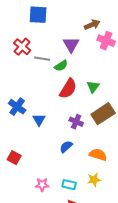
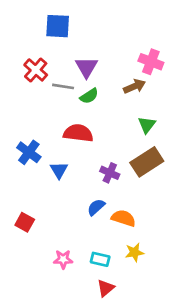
brown arrow: (92, 25) -> (134, 86), moved
purple triangle: (71, 45) -> (86, 67), moved
green triangle: (93, 87) -> (147, 125), moved
red semicircle: (68, 89) -> (78, 133), moved, turned -115
orange semicircle: (98, 155) -> (123, 218), moved

